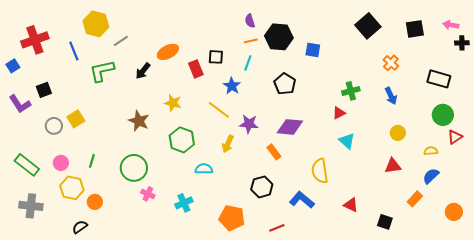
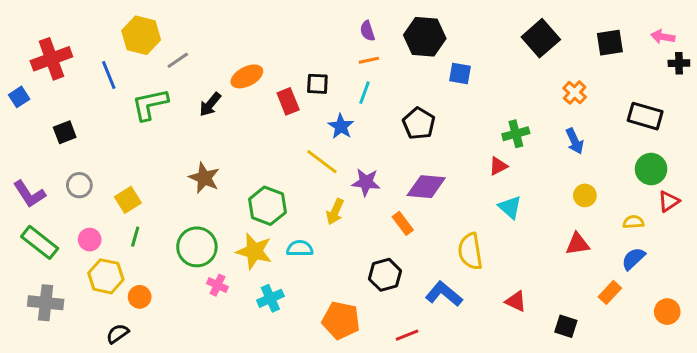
black hexagon: (279, 37) -> (425, 37), moved
yellow star: (173, 103) -> (254, 251), moved, size x1.4
purple L-shape: (20, 104) -> (29, 194), moved
yellow square: (76, 119) -> (128, 200), moved

